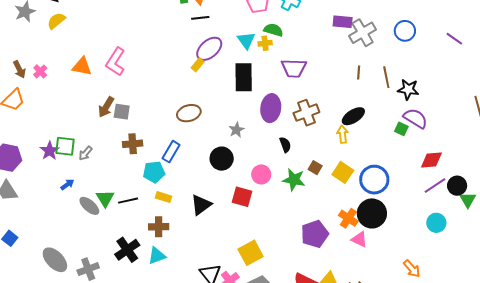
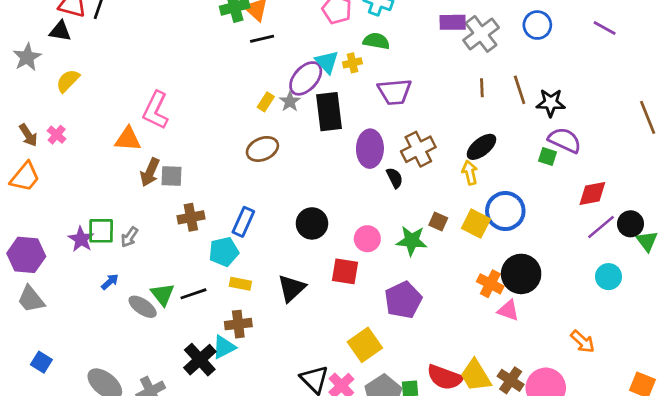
yellow semicircle: (56, 21) -> (68, 81), moved
green semicircle: (273, 30) -> (376, 41), moved
purple ellipse: (209, 49) -> (306, 78), moved
orange triangle: (82, 66) -> (128, 139), moved
brown ellipse: (189, 113) -> (262, 149), moved
gray star: (236, 130) -> (290, 101), moved
black semicircle: (285, 145) -> (395, 178), moved
blue circle: (374, 180) -> (505, 211), moved
purple pentagon: (315, 234) -> (403, 300), moved
cyan triangle: (157, 256) -> (224, 347), moved

